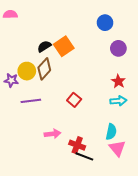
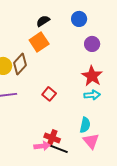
black semicircle: (44, 46) -> (43, 21), moved
red star: (118, 81) -> (92, 76), size x1.5
pink arrow: (52, 134) -> (42, 146), moved

